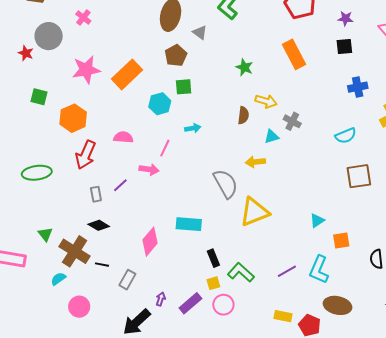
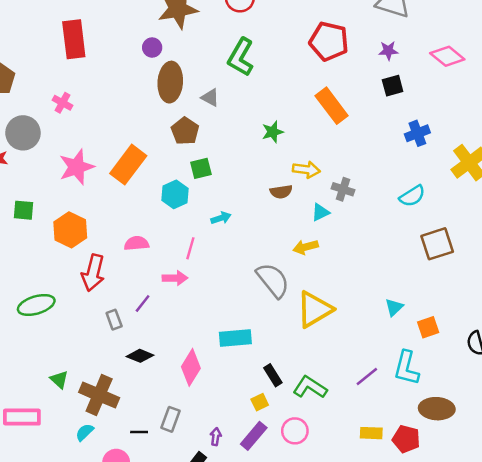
green star: (244, 67) -> (273, 132), turned -30
brown semicircle: (243, 115) -> (281, 192), turned 84
black diamond: (99, 225) -> (140, 356), moved
black line: (102, 265) -> (139, 432), moved
yellow square: (213, 283) -> (260, 402), moved

